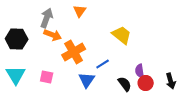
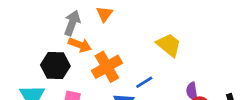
orange triangle: (80, 11) -> (104, 14), moved
black hexagon: (17, 39) -> (55, 66), moved

